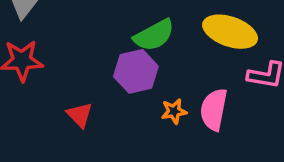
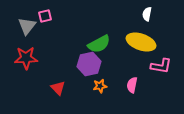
pink semicircle: (214, 109) -> (132, 85), size x0.7
orange star: (174, 111) -> (100, 86), moved

